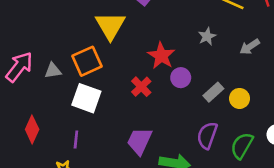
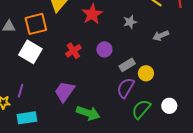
red star: (161, 56) -> (92, 14), moved
purple semicircle: (207, 135) -> (126, 88), moved
purple line: (76, 139) -> (21, 91), moved

